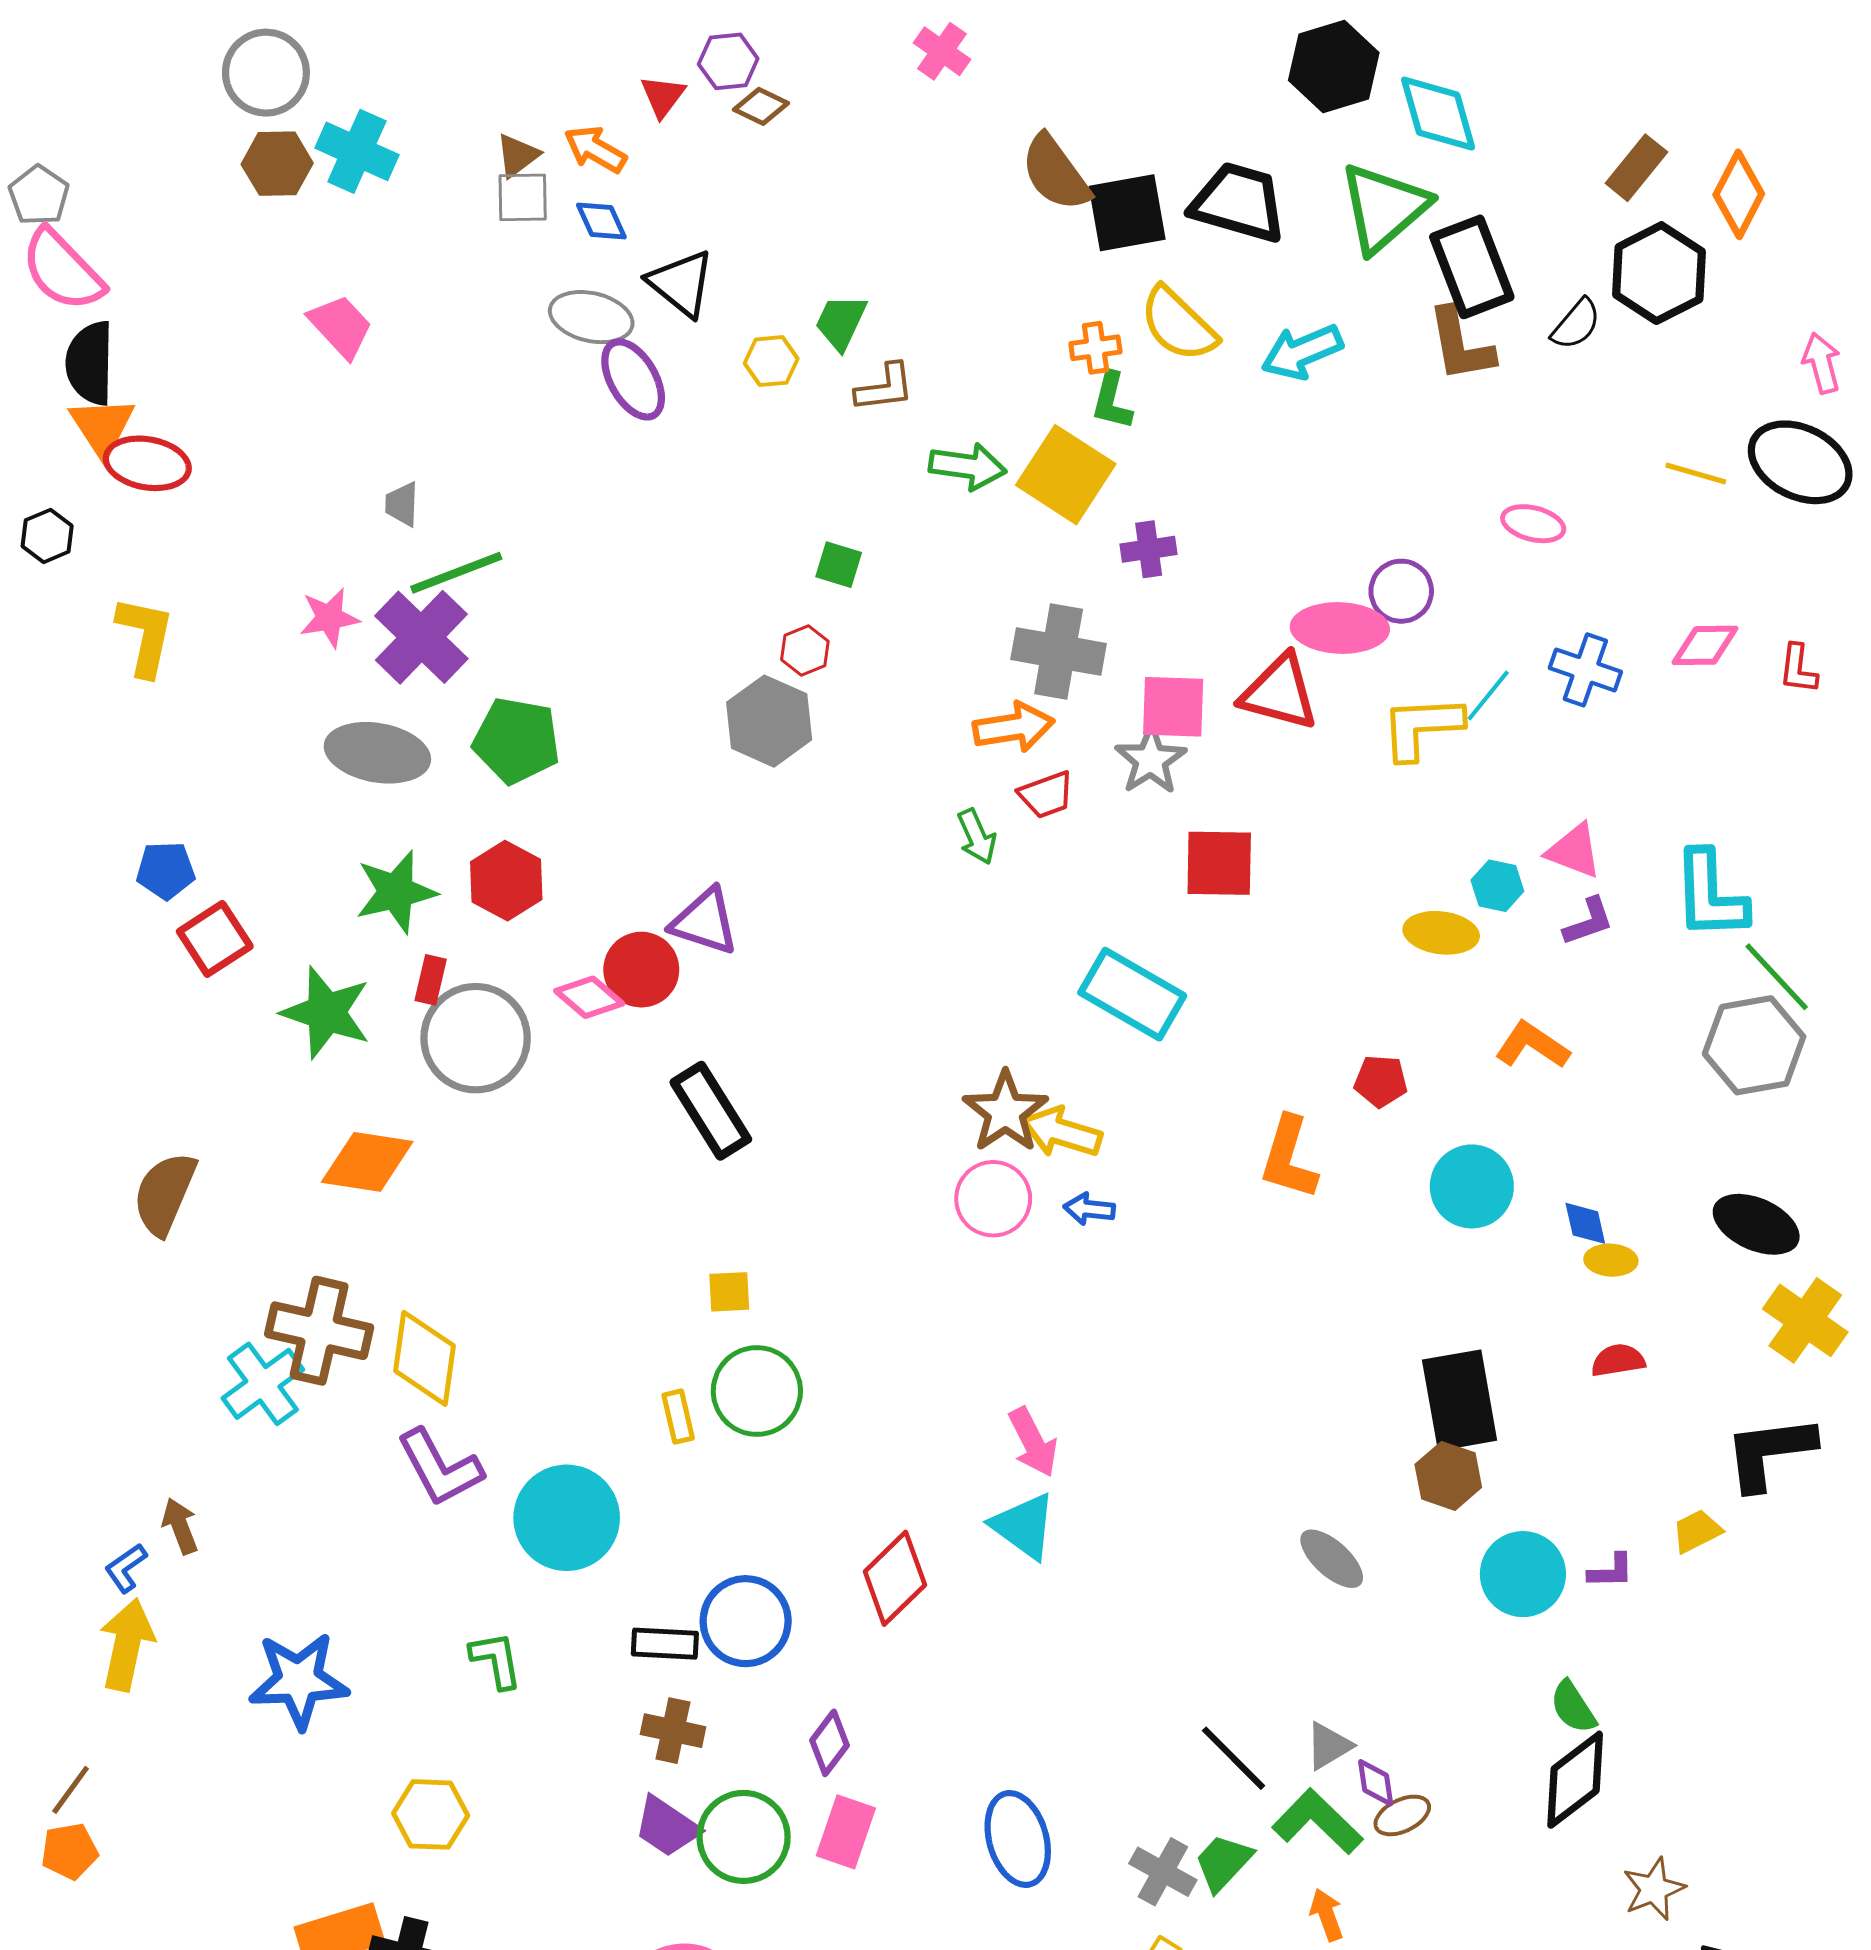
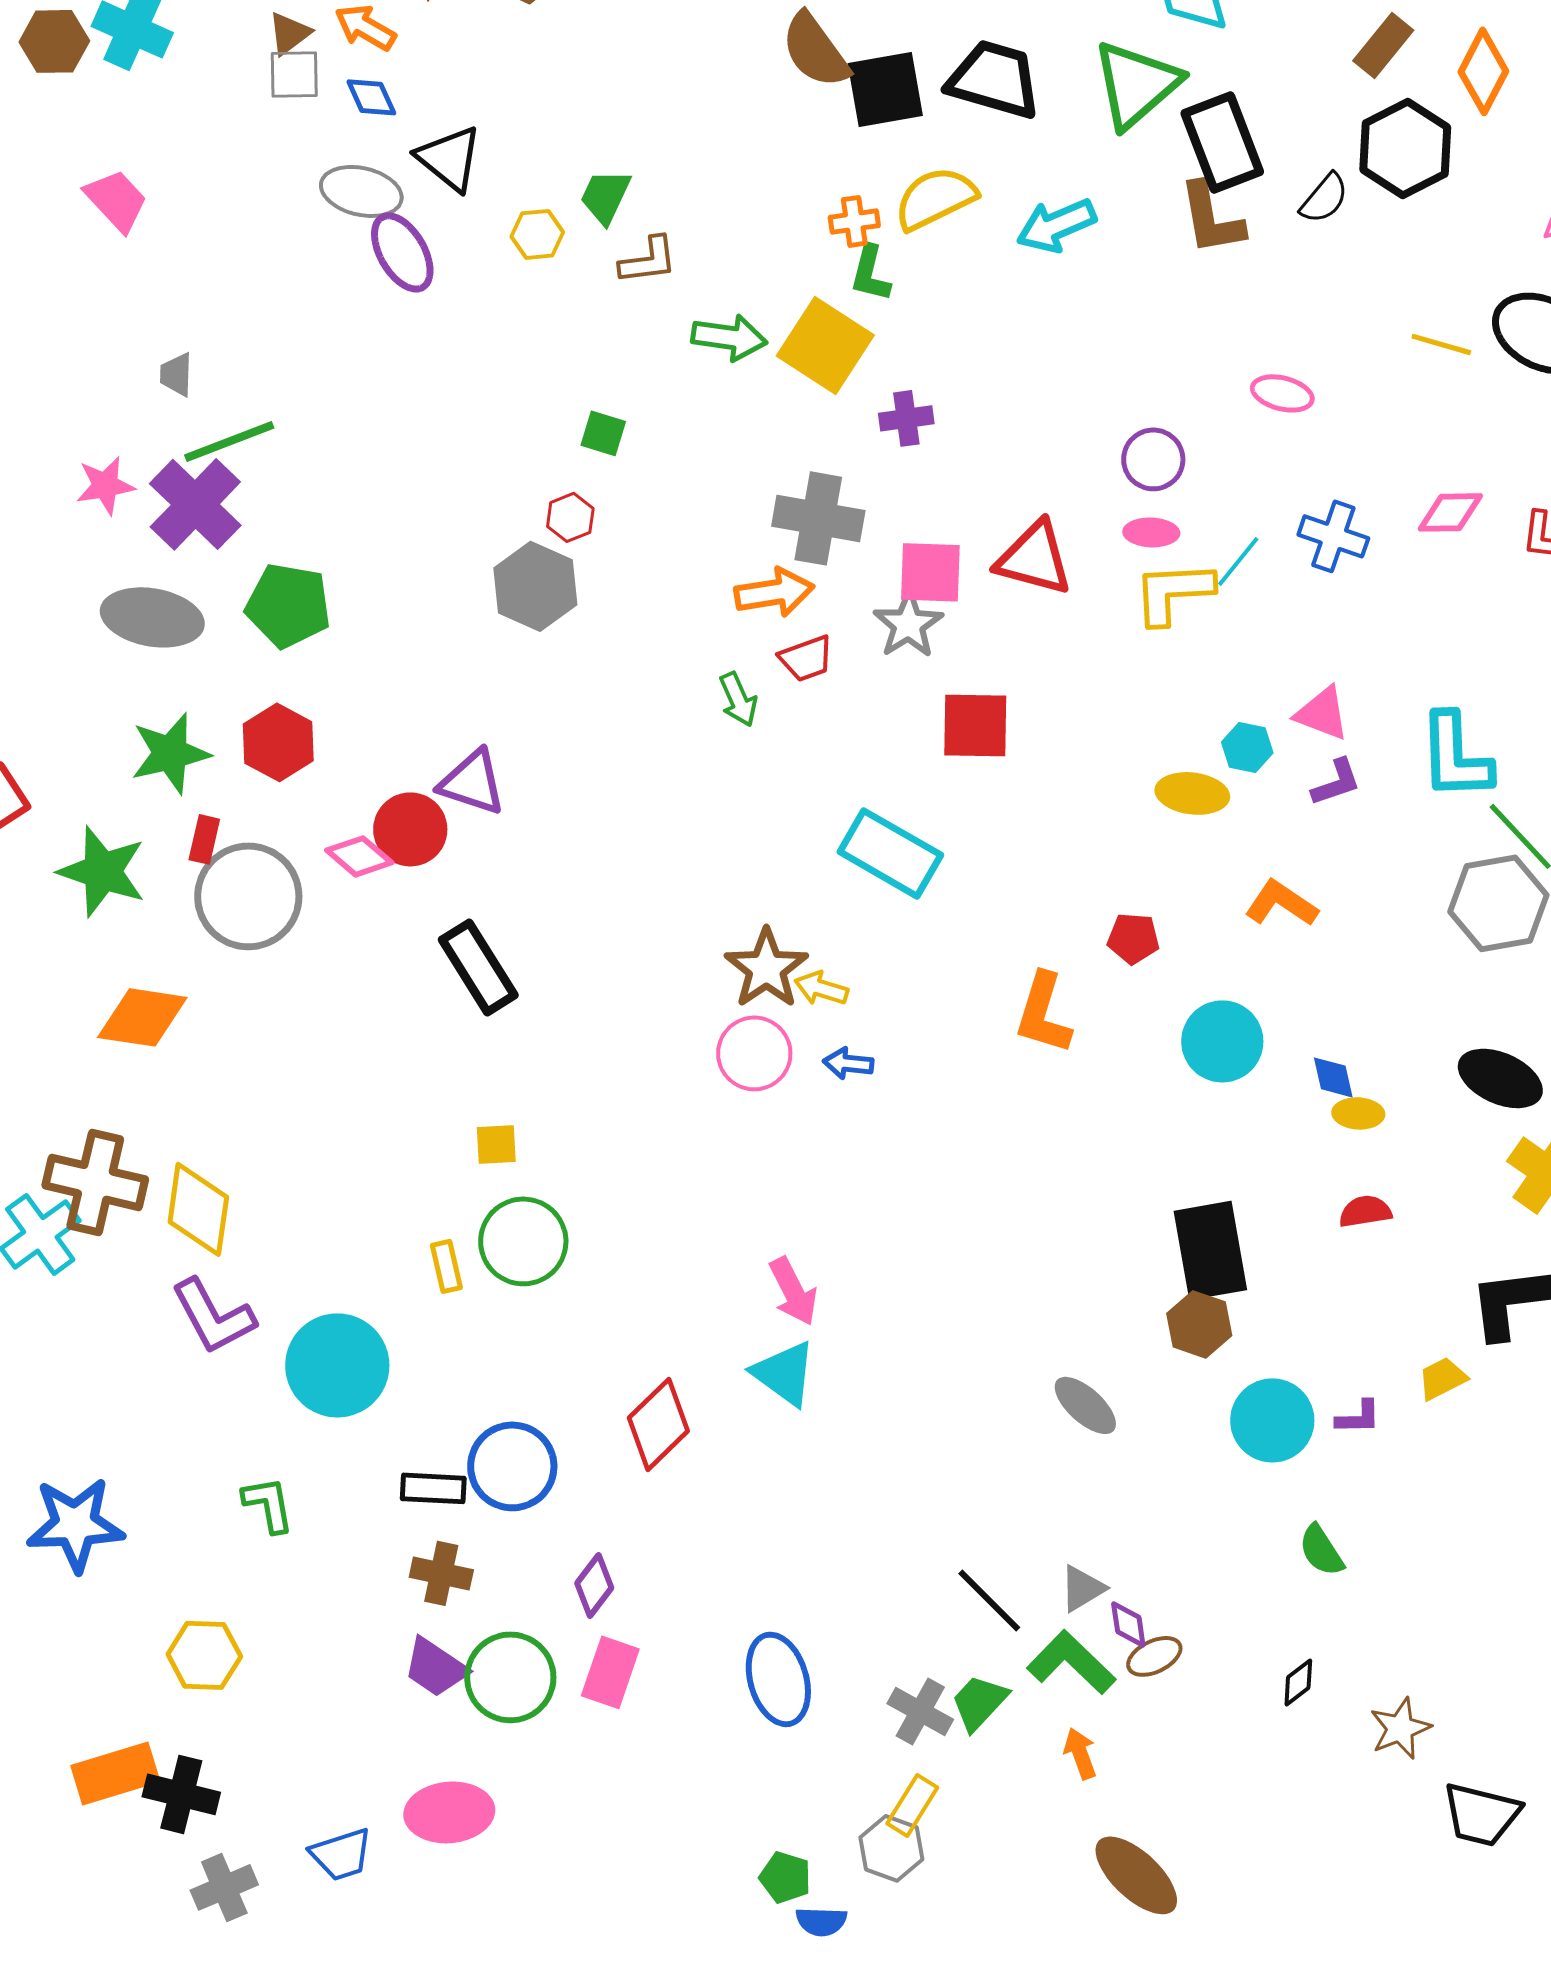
yellow semicircle: (1178, 324) -> (935, 198), turned 110
pink ellipse: (1340, 628) -> (1151, 532), moved, size x0.6
yellow arrow: (1062, 1132) -> (821, 988), size x0.7
black diamond: (1575, 1780) -> (1298, 1682), moved, size x0.5

